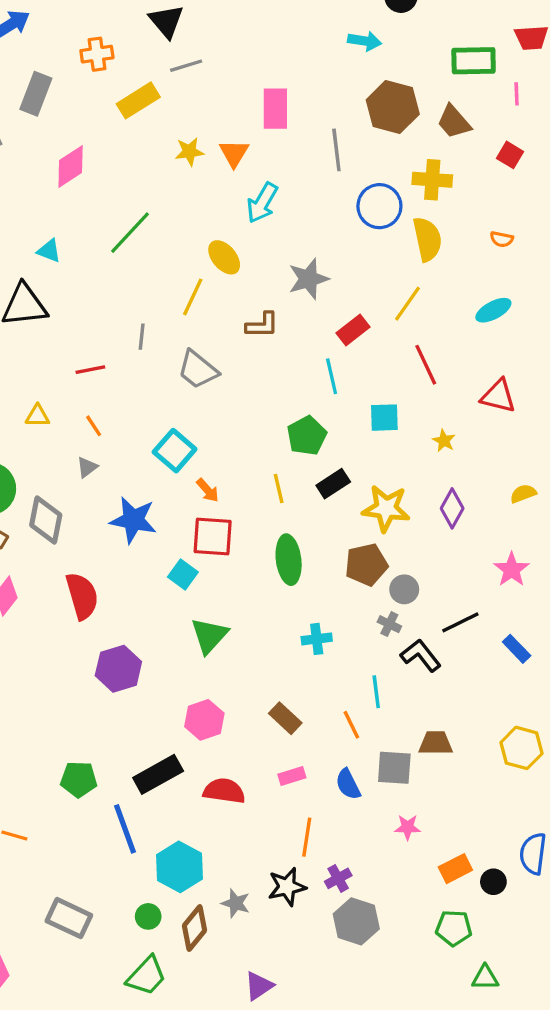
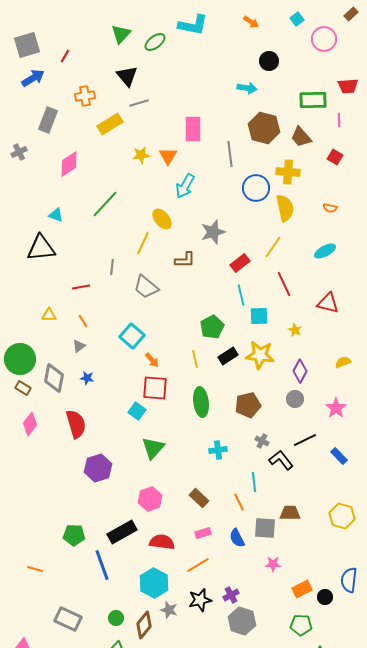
cyan line: (332, 376) -> (241, 295), moved
yellow star: (386, 508) -> (260, 355), moved
blue star: (133, 520) -> (87, 378), moved, size x0.5
gray circle: (404, 589) -> (295, 399), moved
orange line: (307, 837) -> (198, 565), moved, turned 50
cyan hexagon: (180, 867) -> (154, 583), moved

